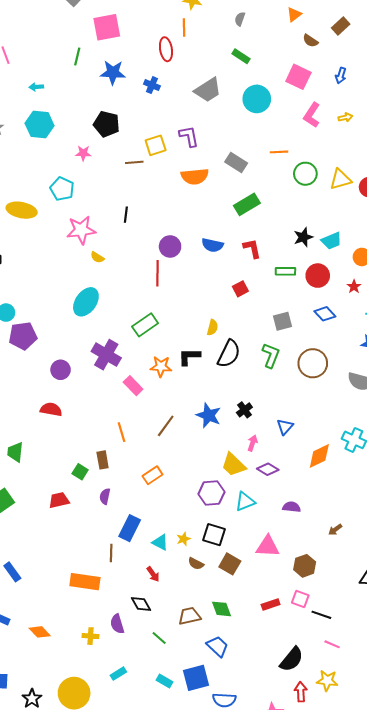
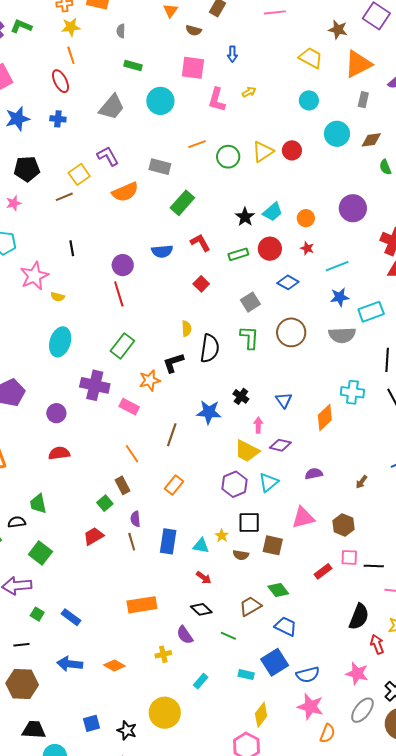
green square: (80, 472) -> (105, 503), turned 35
brown line: (111, 553) -> (132, 542), moved

